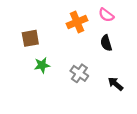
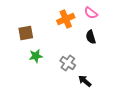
black arrow: (116, 84) -> (85, 81), moved

